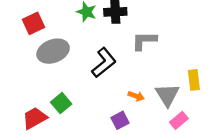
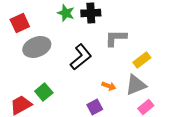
yellow rectangle: (194, 80) -> (142, 60), moved, turned 60
gray triangle: (167, 95) -> (136, 85), turned 40

